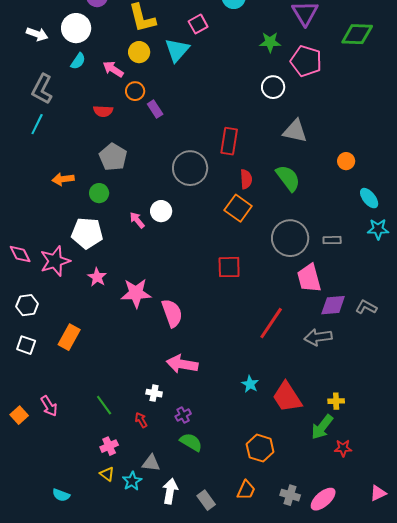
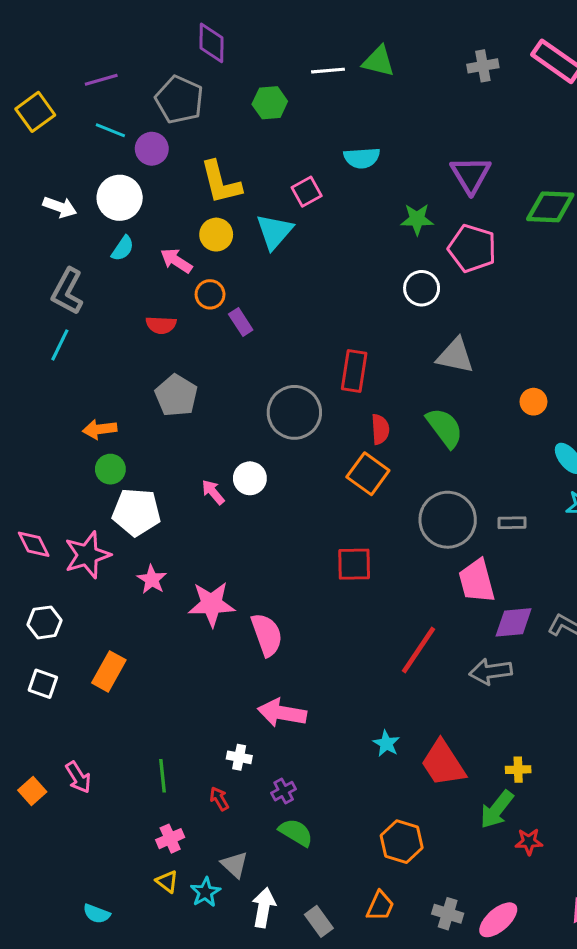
green circle: (99, 193) -> (110, 469), moved
green line: (104, 405) -> (163, 776), turned 30
gray triangle: (151, 463) -> (235, 865), turned 36

